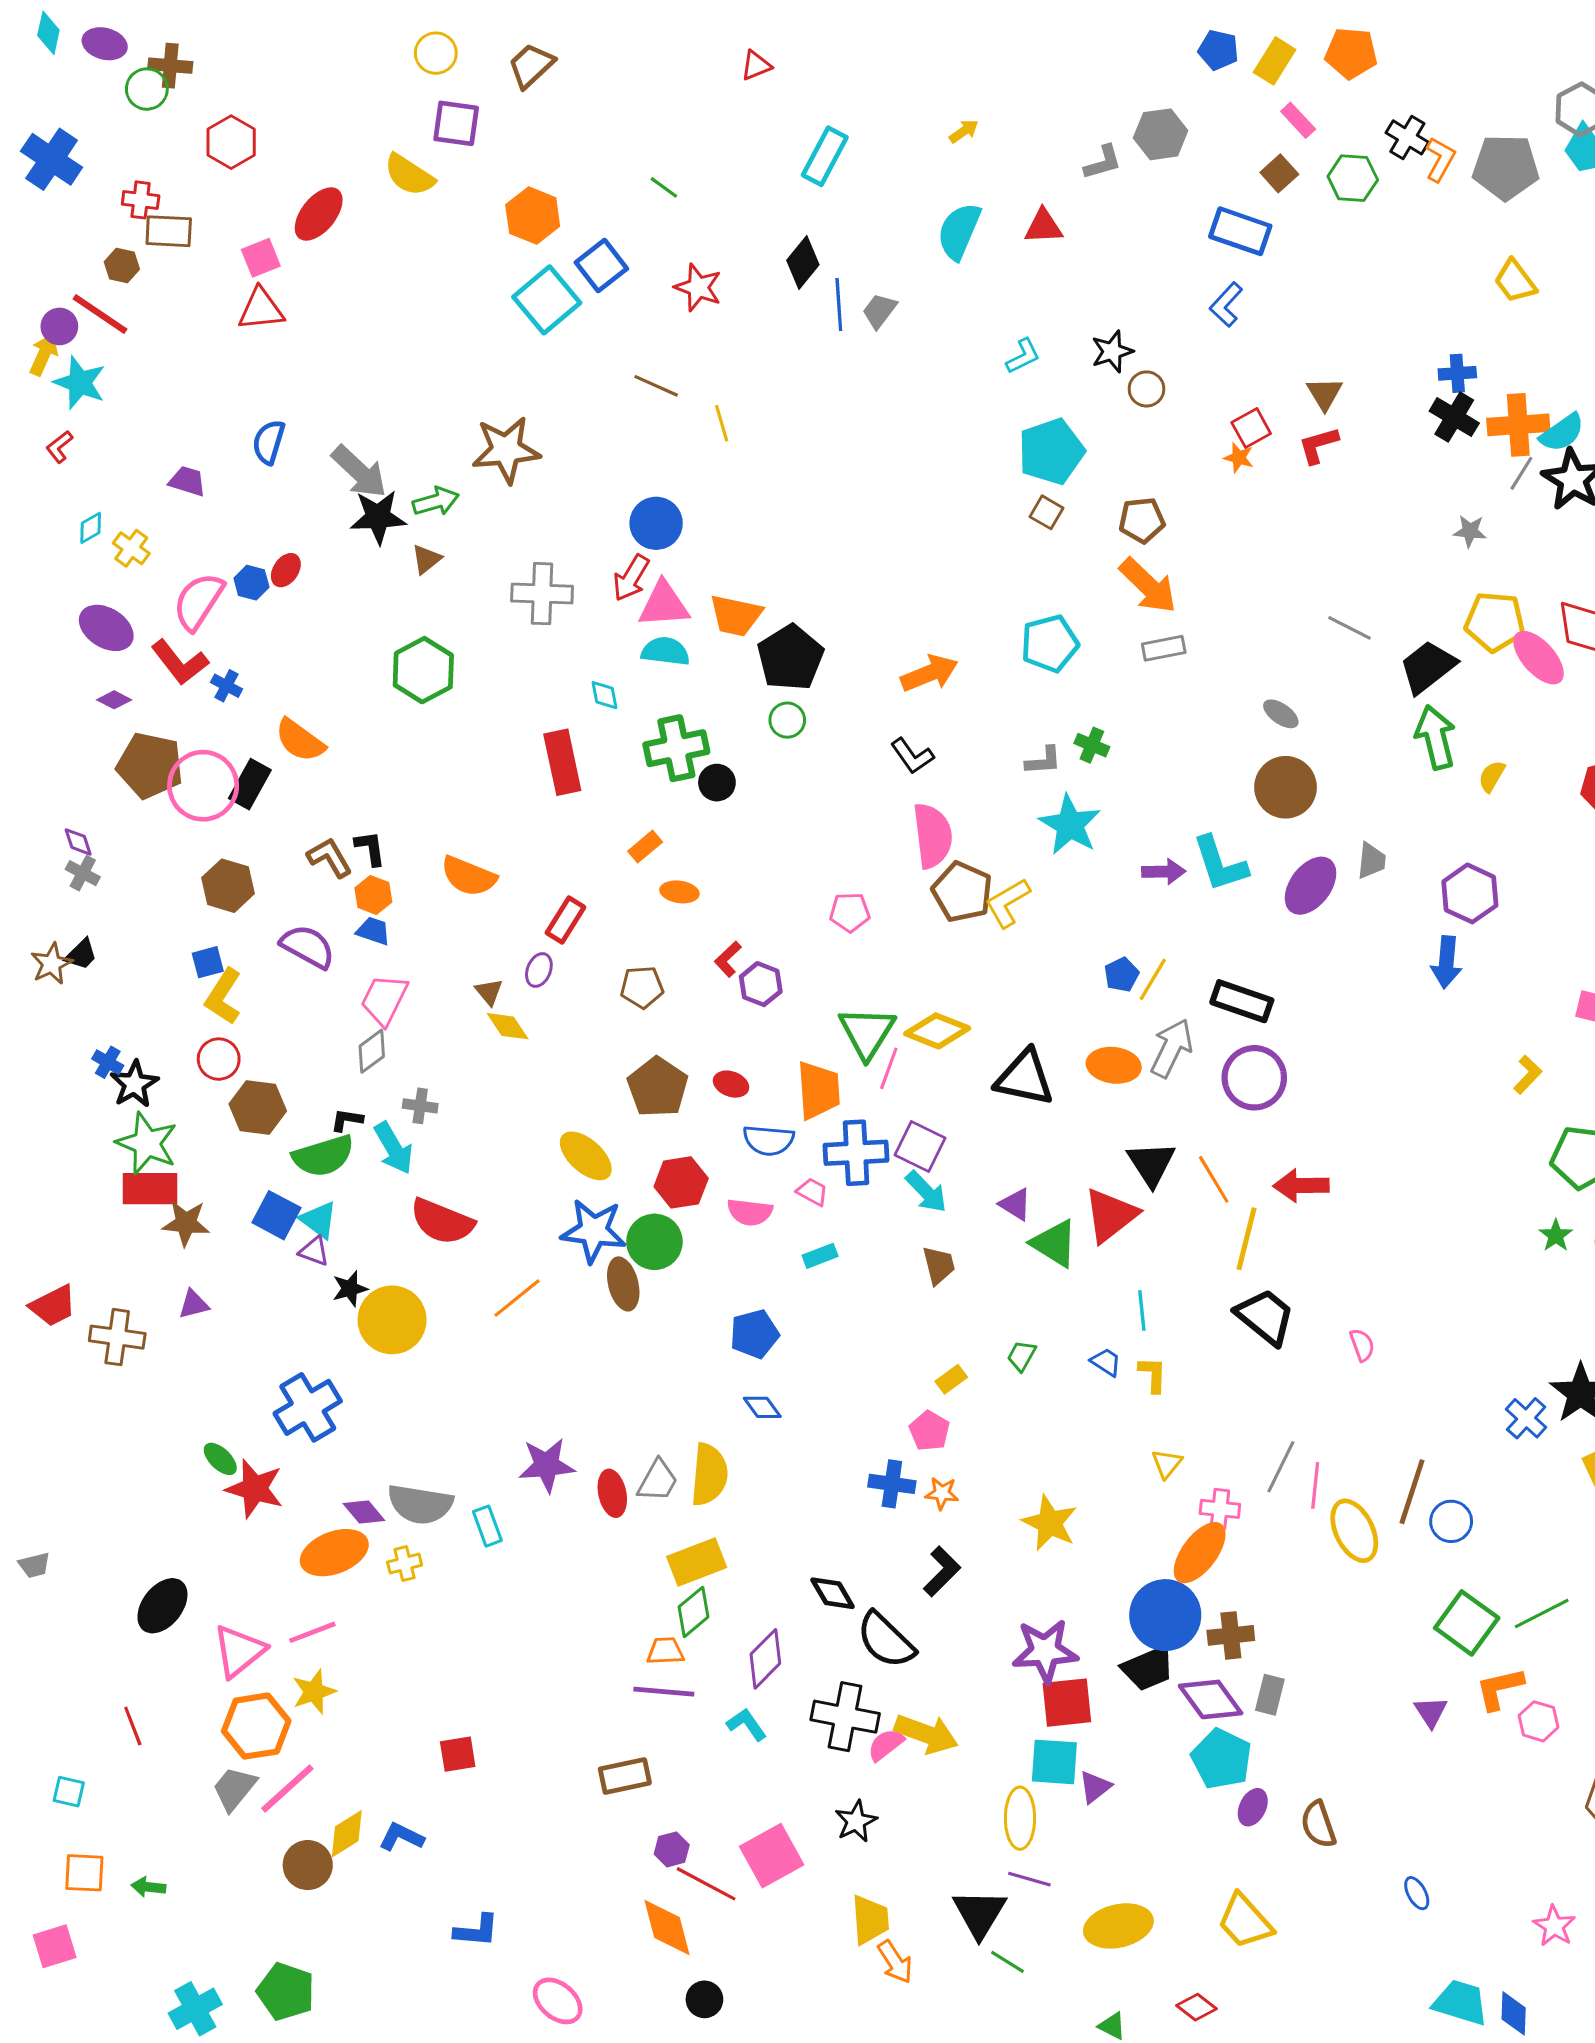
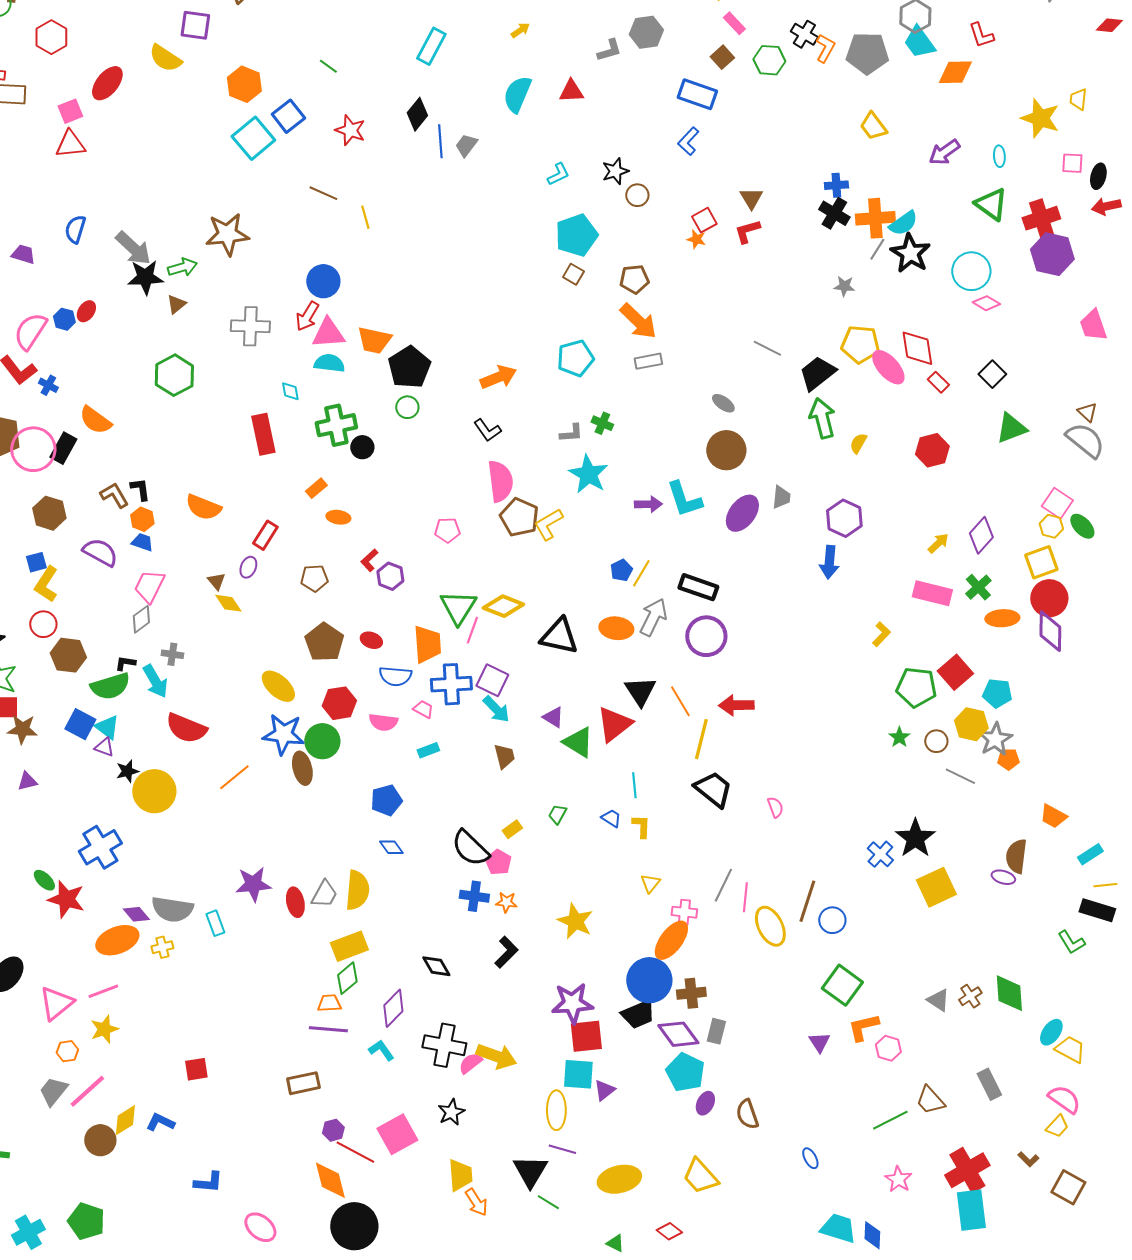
green line: (1542, 1614) -> (890, 1120), moved
black semicircle: (886, 1640) -> (470, 848), moved
orange hexagon: (256, 1726) -> (67, 1051), size x0.5
black circle: (704, 1999) -> (354, 1226), size x2.0

